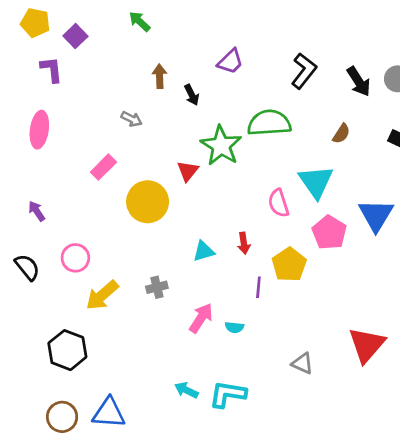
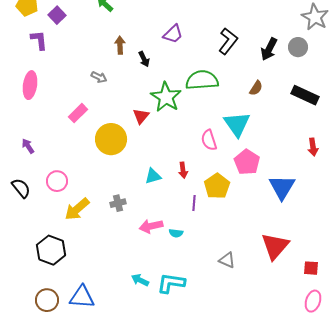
black arrow: (359, 82) -> (269, 49), turned 60
blue triangle: (376, 215) -> (282, 187), moved
pink arrow: (201, 318) -> (151, 226), turned -135

